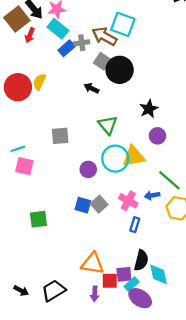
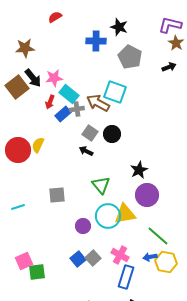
cyan rectangle: (58, 29) -> (69, 94), moved
red arrow: (30, 35) -> (50, 102), moved
gray square: (102, 61) -> (90, 133), moved
black circle: (120, 70) -> (112, 134), size x0.7
purple circle: (157, 136) -> (147, 195), size x1.5
pink square: (24, 166) -> (24, 261), moved, turned -36
blue arrow: (152, 195) -> (150, 257), moved
blue square: (83, 205) -> (78, 259), turned 35
blue rectangle: (135, 225) -> (126, 277), size x1.6

